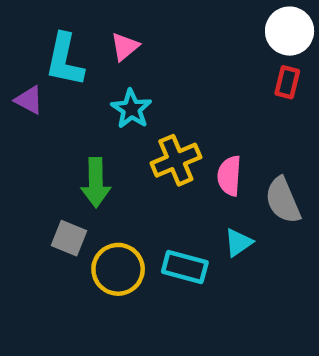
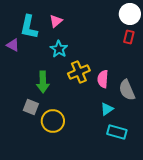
cyan rectangle: (185, 267) -> (117, 132), moved

